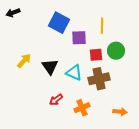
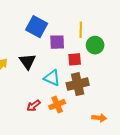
green circle: (116, 51) -> (95, 45), moved
black triangle: (50, 67) -> (27, 62), moved
orange cross: (82, 108) -> (57, 105), moved

